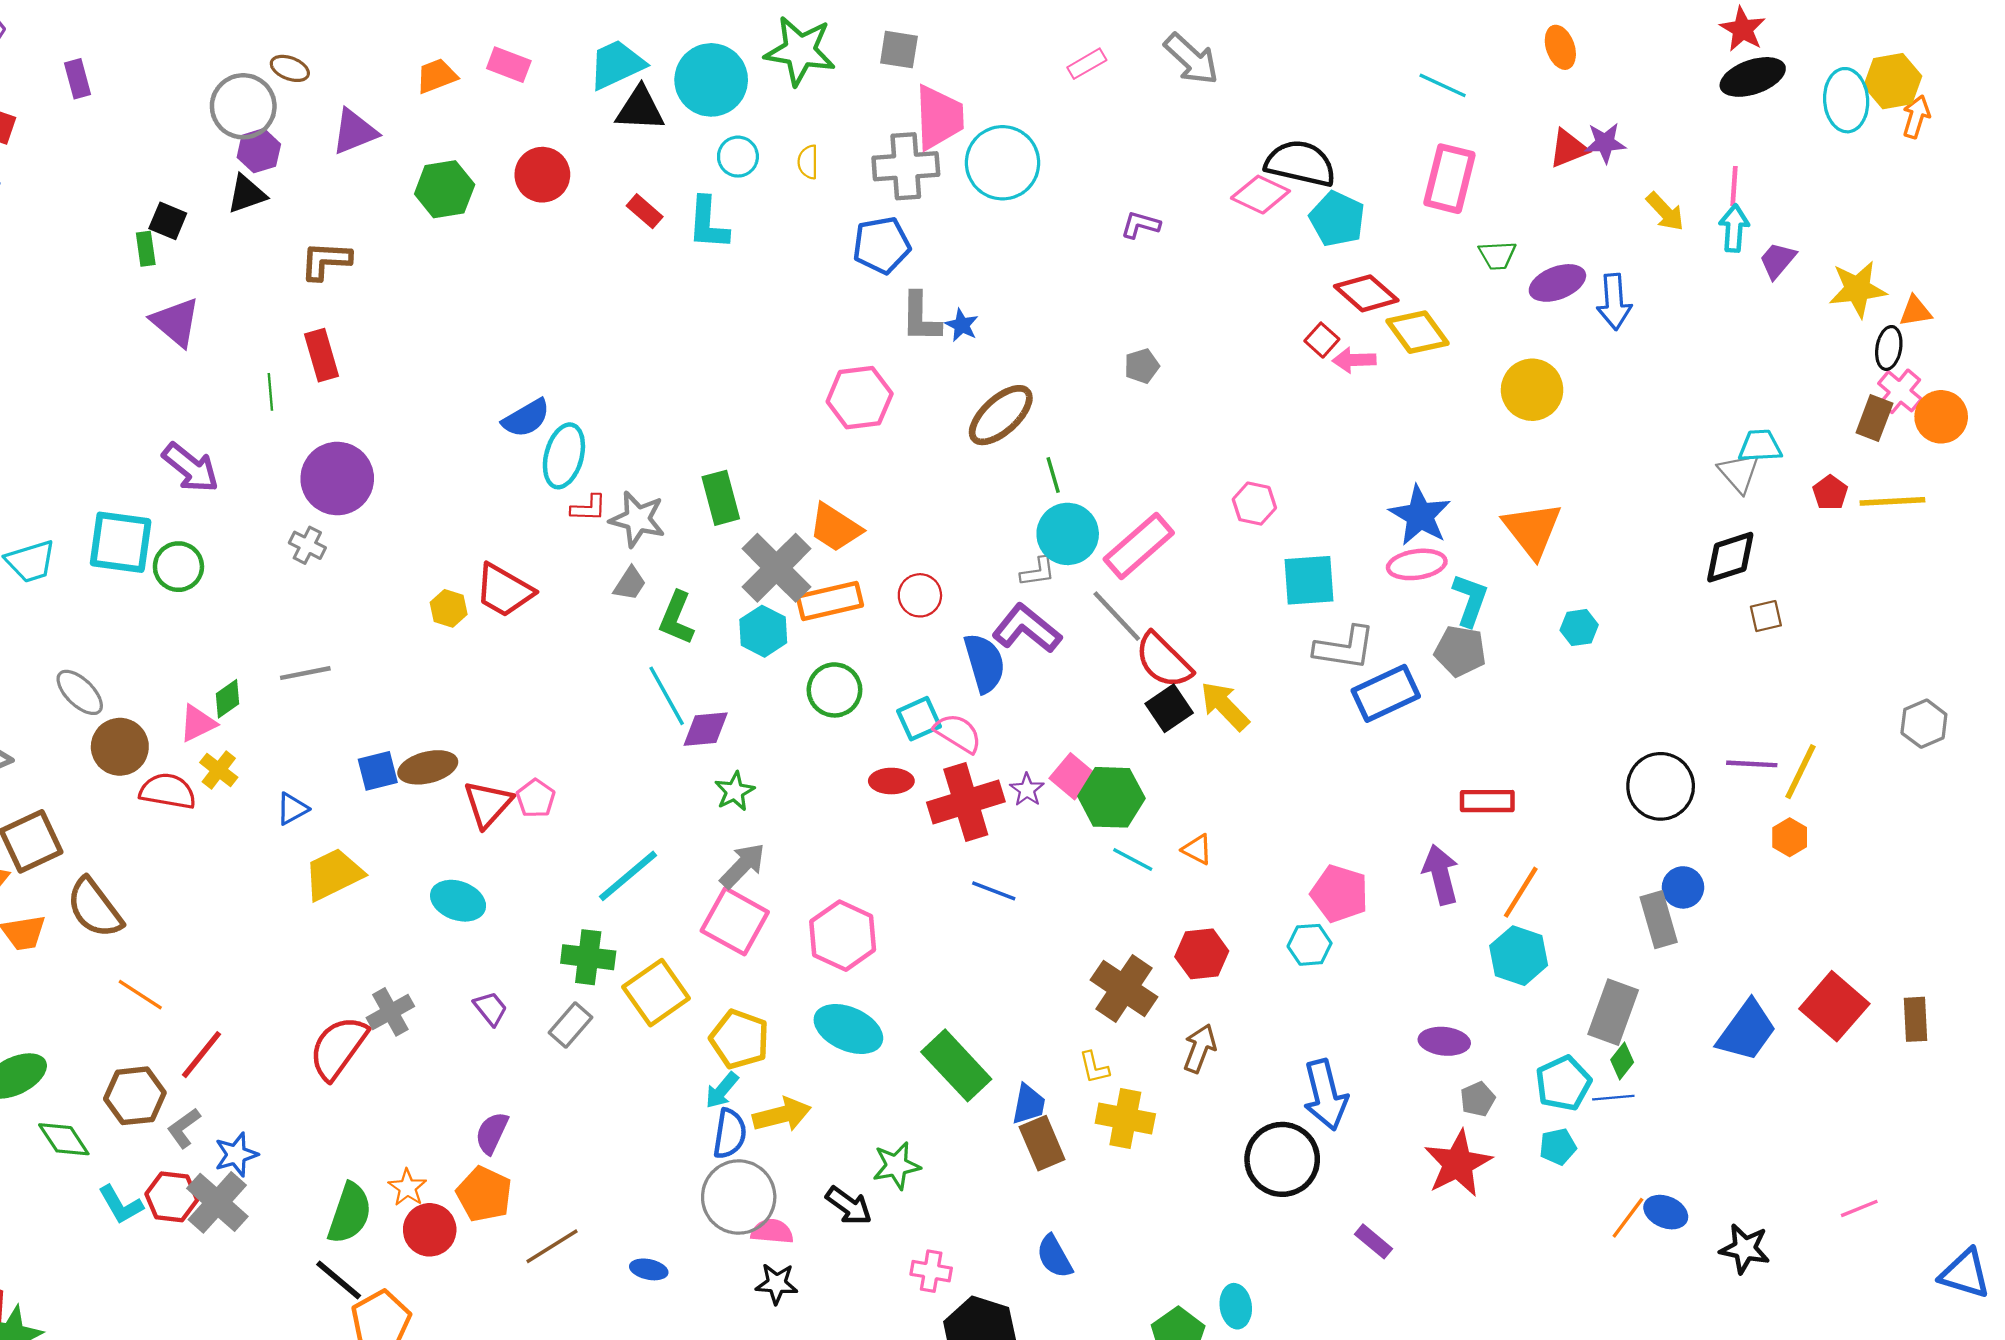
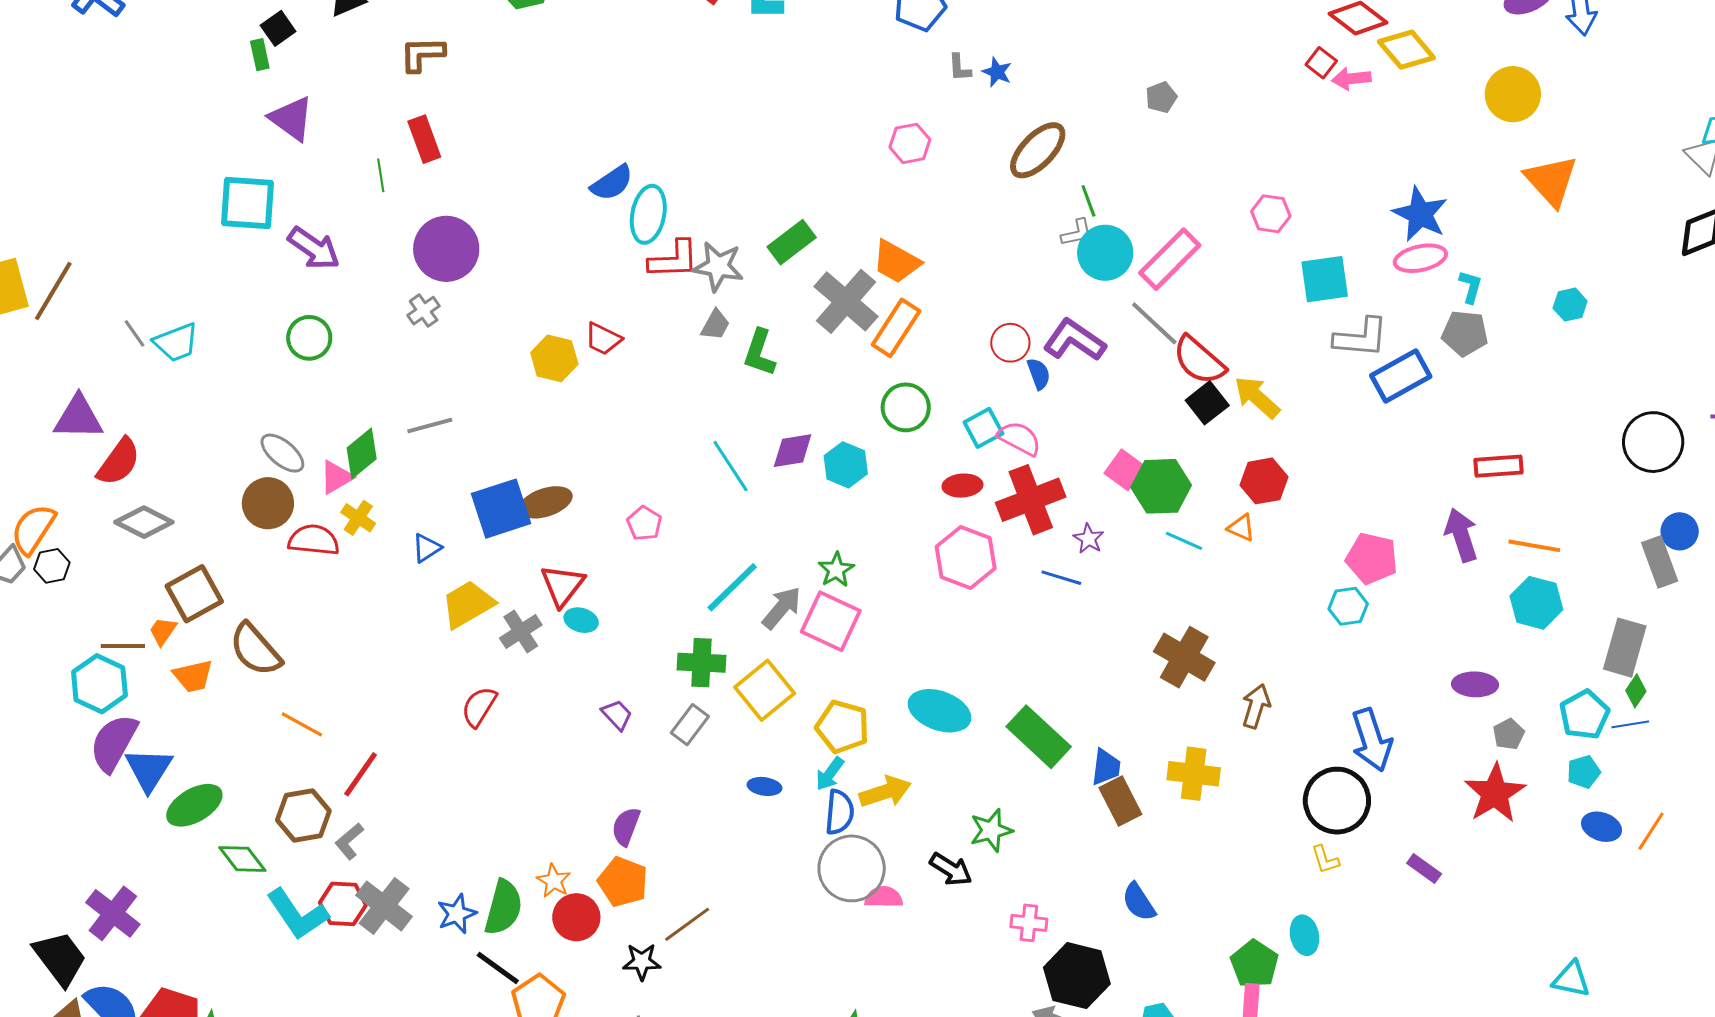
black square: (168, 221) -> (278, 28), turned 36
gray L-shape: (921, 317) -> (960, 68), size x0.6
pink hexagon: (860, 398) -> (910, 143), size x0.7
green rectangle: (721, 498) -> (792, 242), turned 72
red L-shape: (589, 508) -> (674, 260), size x1.6
orange triangle: (1532, 530) -> (1551, 181), moved
cyan square: (121, 542) -> (247, 203), moved
gray cross: (307, 545) -> (424, 311), turned 32
gray L-shape: (1038, 572) -> (1077, 233), moved
red trapezoid: (504, 590) -> (603, 339), size x0.7
red circle: (920, 595) -> (1010, 343), moved
cyan L-shape: (1470, 600) -> (1471, 287), size x0.7
orange rectangle: (830, 601) -> (896, 328), turned -40
yellow hexagon: (449, 608) -> (554, 358), size x1.4
cyan hexagon: (763, 631) -> (846, 465), moved
blue semicircle: (985, 663) -> (1039, 374), size x0.6
gray ellipse: (80, 692) -> (282, 453), moved
cyan line: (667, 696) -> (730, 466), moved
green diamond: (228, 699) -> (362, 453), size x1.4
blue square: (378, 771) -> (501, 509), size x1.6
purple star: (1027, 790) -> (1089, 539), moved
green star: (735, 791) -> (836, 570), moved
red triangle: (488, 804) -> (563, 585), moved
gray arrow: (743, 866) -> (782, 608), moved
orange line: (1521, 892) -> (1534, 546), turned 72
cyan ellipse: (458, 901) -> (581, 620), size x0.7
pink hexagon: (843, 936) -> (966, 557), moved
red hexagon: (1202, 954) -> (1264, 481), moved
gray cross: (390, 1012) -> (521, 631), moved
red semicircle: (338, 1048) -> (479, 707), moved, size x0.7
yellow L-shape: (1094, 1067) -> (1325, 860), moved
blue star: (236, 1155) -> (457, 914), moved
cyan L-shape: (121, 1205) -> (297, 914), size x1.5
blue ellipse: (1666, 1212) -> (1601, 827), moved
blue ellipse: (649, 1269) -> (764, 786), moved
black star: (777, 1284) -> (642, 962), moved

